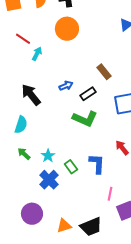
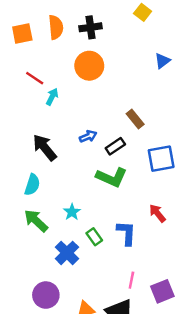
green arrow: (24, 154) -> (36, 221), size x1.5
cyan star: (48, 156) -> (72, 212), moved
pink line: (110, 194) -> (131, 280), moved

